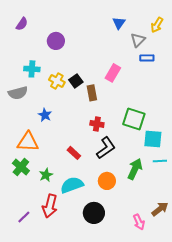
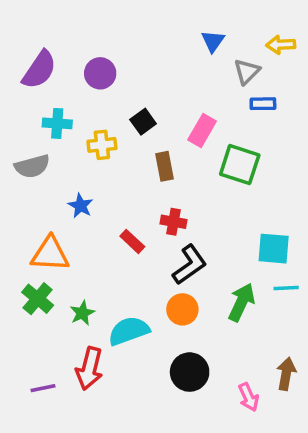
purple semicircle: (22, 24) -> (39, 70), moved, size x1.6
yellow arrow: (157, 25) -> (281, 45), turned 56
yellow cross: (57, 81) -> (102, 145), turned -35
black square: (76, 81) -> (143, 122), moved
green square: (134, 119) -> (240, 165), moved
red rectangle: (74, 153) -> (132, 241), moved
orange circle: (107, 181) -> (182, 309), moved
brown arrow: (160, 209) -> (286, 374), turned -42
black circle: (94, 213) -> (190, 372), moved
purple line: (24, 217) -> (43, 388), turned 32

